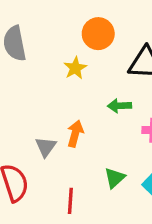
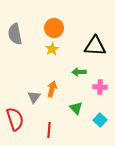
orange circle: (98, 34) -> (54, 28), moved
green triangle: (115, 178) -> (76, 108), moved, turned -32

